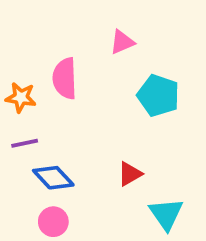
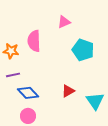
cyan triangle: (166, 214) -> (95, 101), moved

